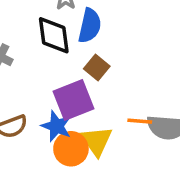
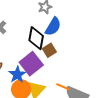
black diamond: (54, 35) -> (36, 38), moved
purple square: (74, 100) -> (31, 64), turned -35

